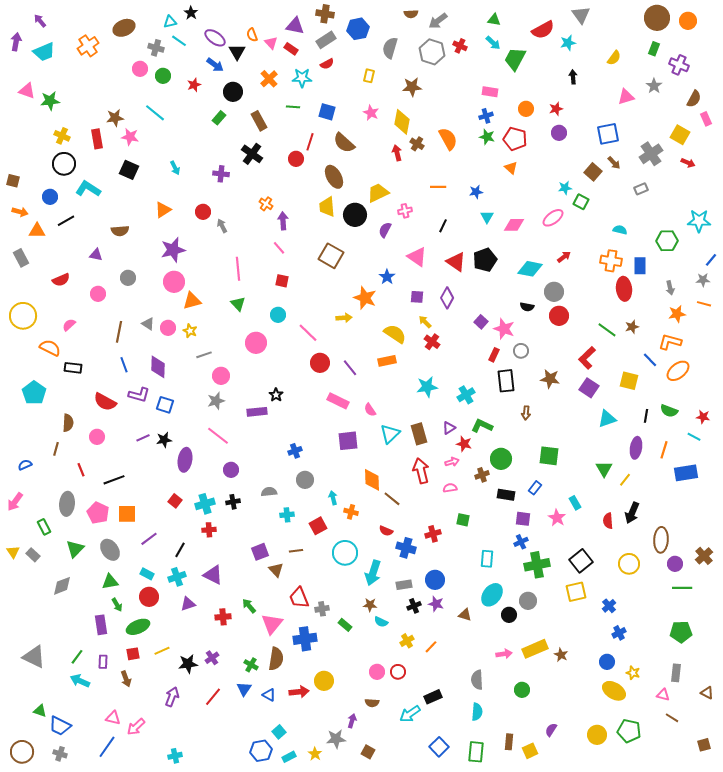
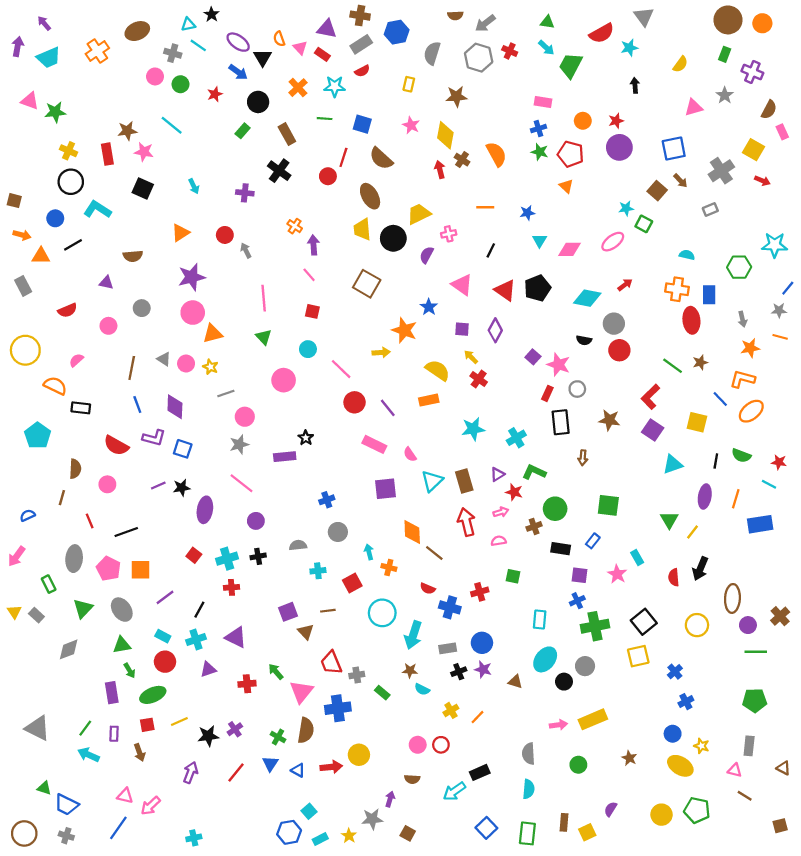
purple circle: (559, 133) -> (619, 147), size x1.5
brown star: (561, 655) -> (629, 758), moved

